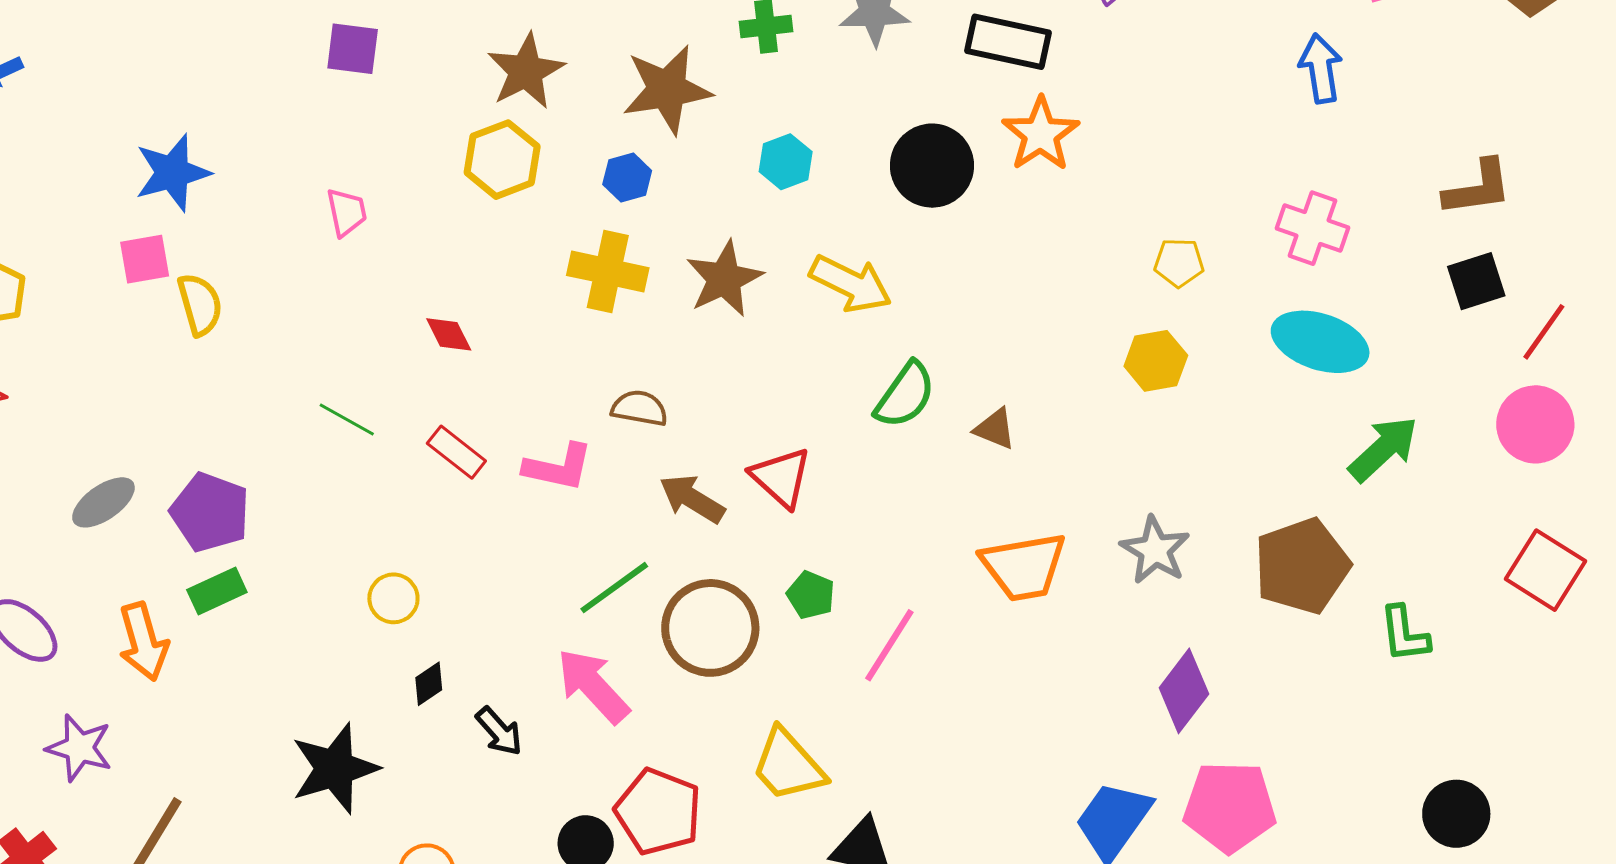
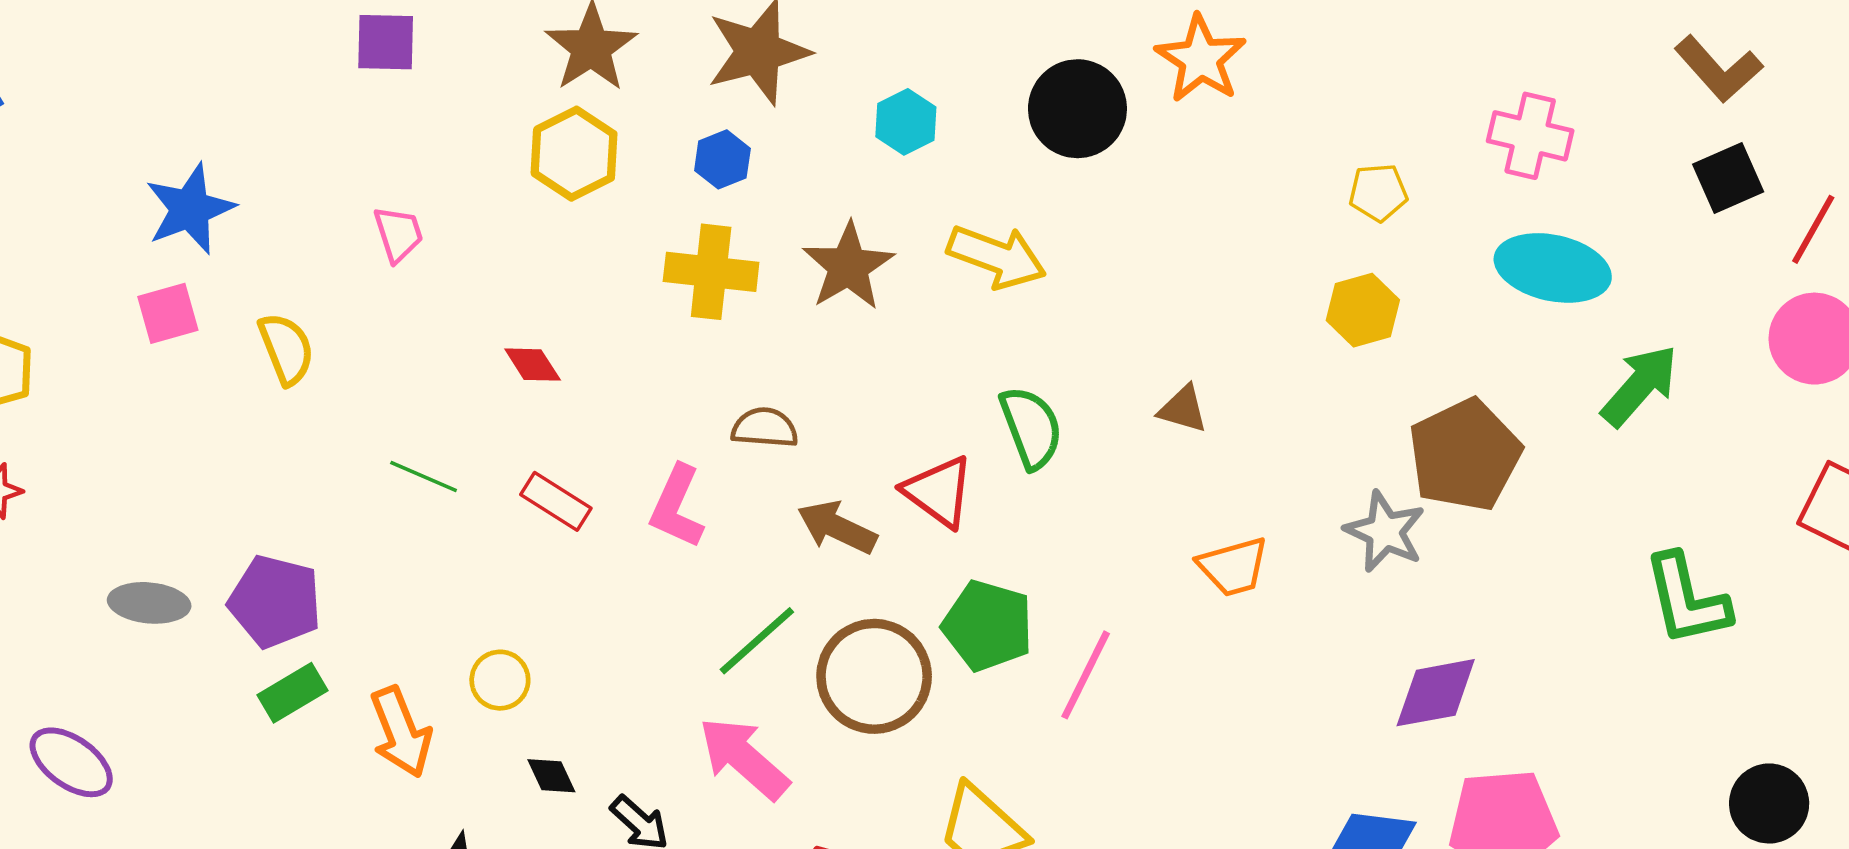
brown L-shape: (1478, 188) -> (1719, 69), turned 62
yellow semicircle: (200, 304) -> (286, 349), moved
green semicircle: (905, 395) -> (1031, 427), moved, turned -50
pink L-shape: (558, 467) -> (677, 507), turned 108
gray ellipse: (103, 502) -> (149, 603), turned 46
brown pentagon: (1302, 566) -> (1465, 455), moved
orange trapezoid: (1024, 567) -> (1233, 567), size x0.7
green pentagon: (811, 595) -> (988, 626), size x1.6
green L-shape: (1404, 634) -> (1687, 600), size x1.4
orange arrow: (143, 642) -> (401, 732), moved
black diamond: (429, 684) -> (551, 776), turned -75
purple diamond: (1184, 691) -> (1436, 693), turned 48

